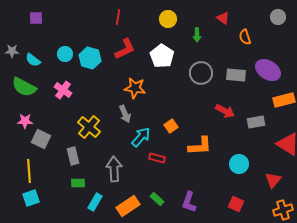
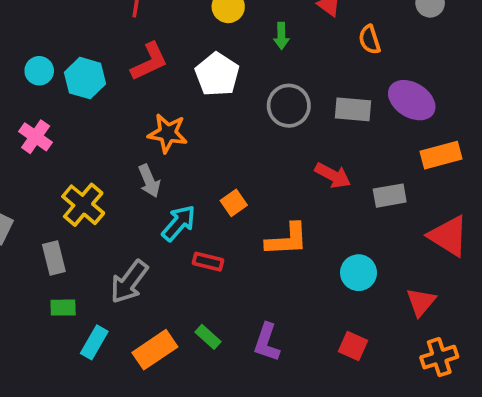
gray arrow: (114, 169) -> (129, 282), turned -140

